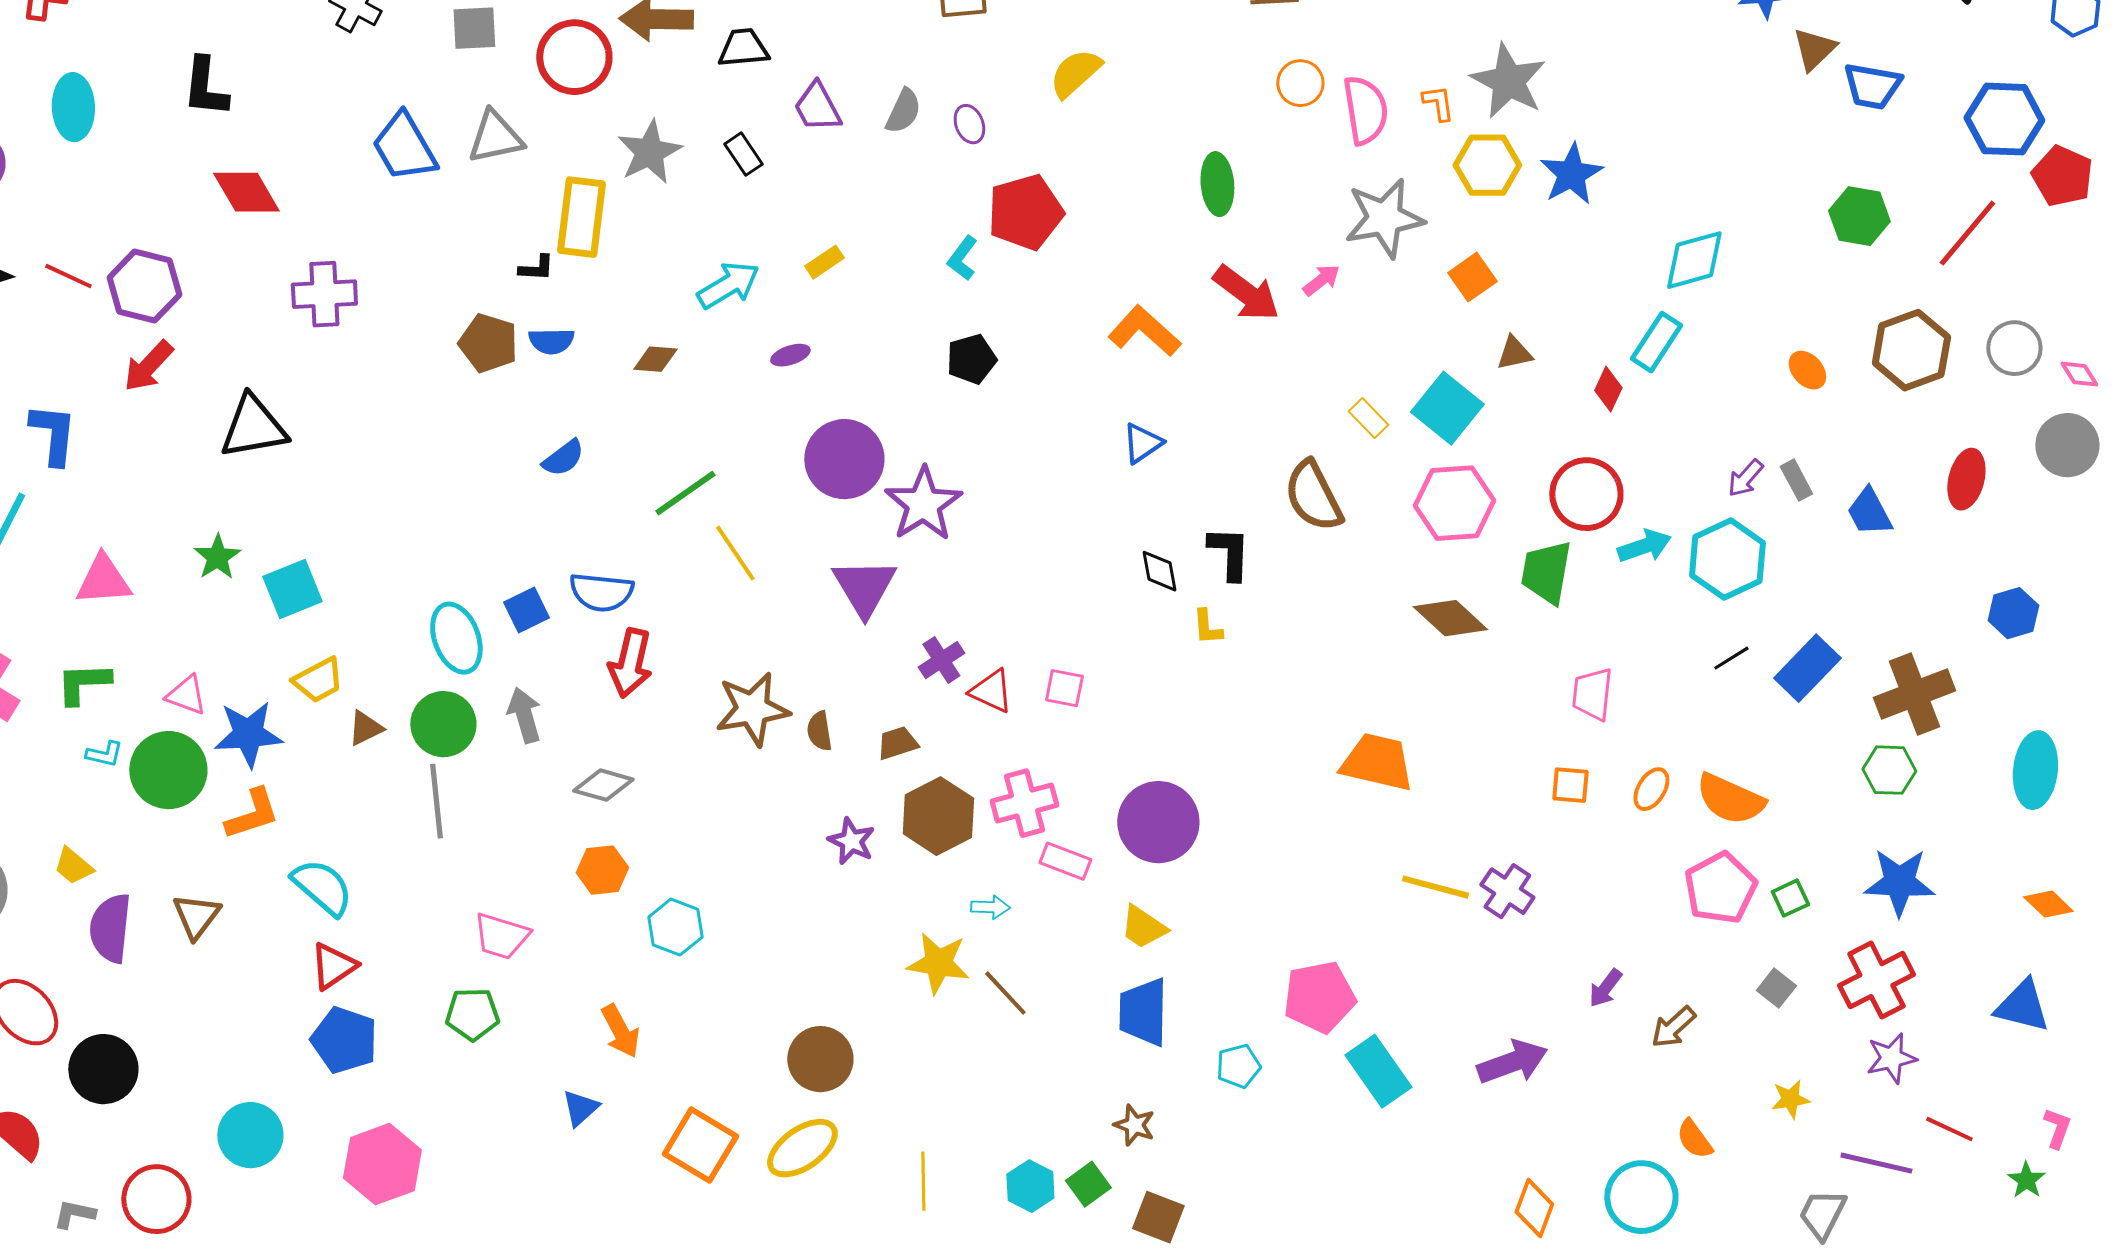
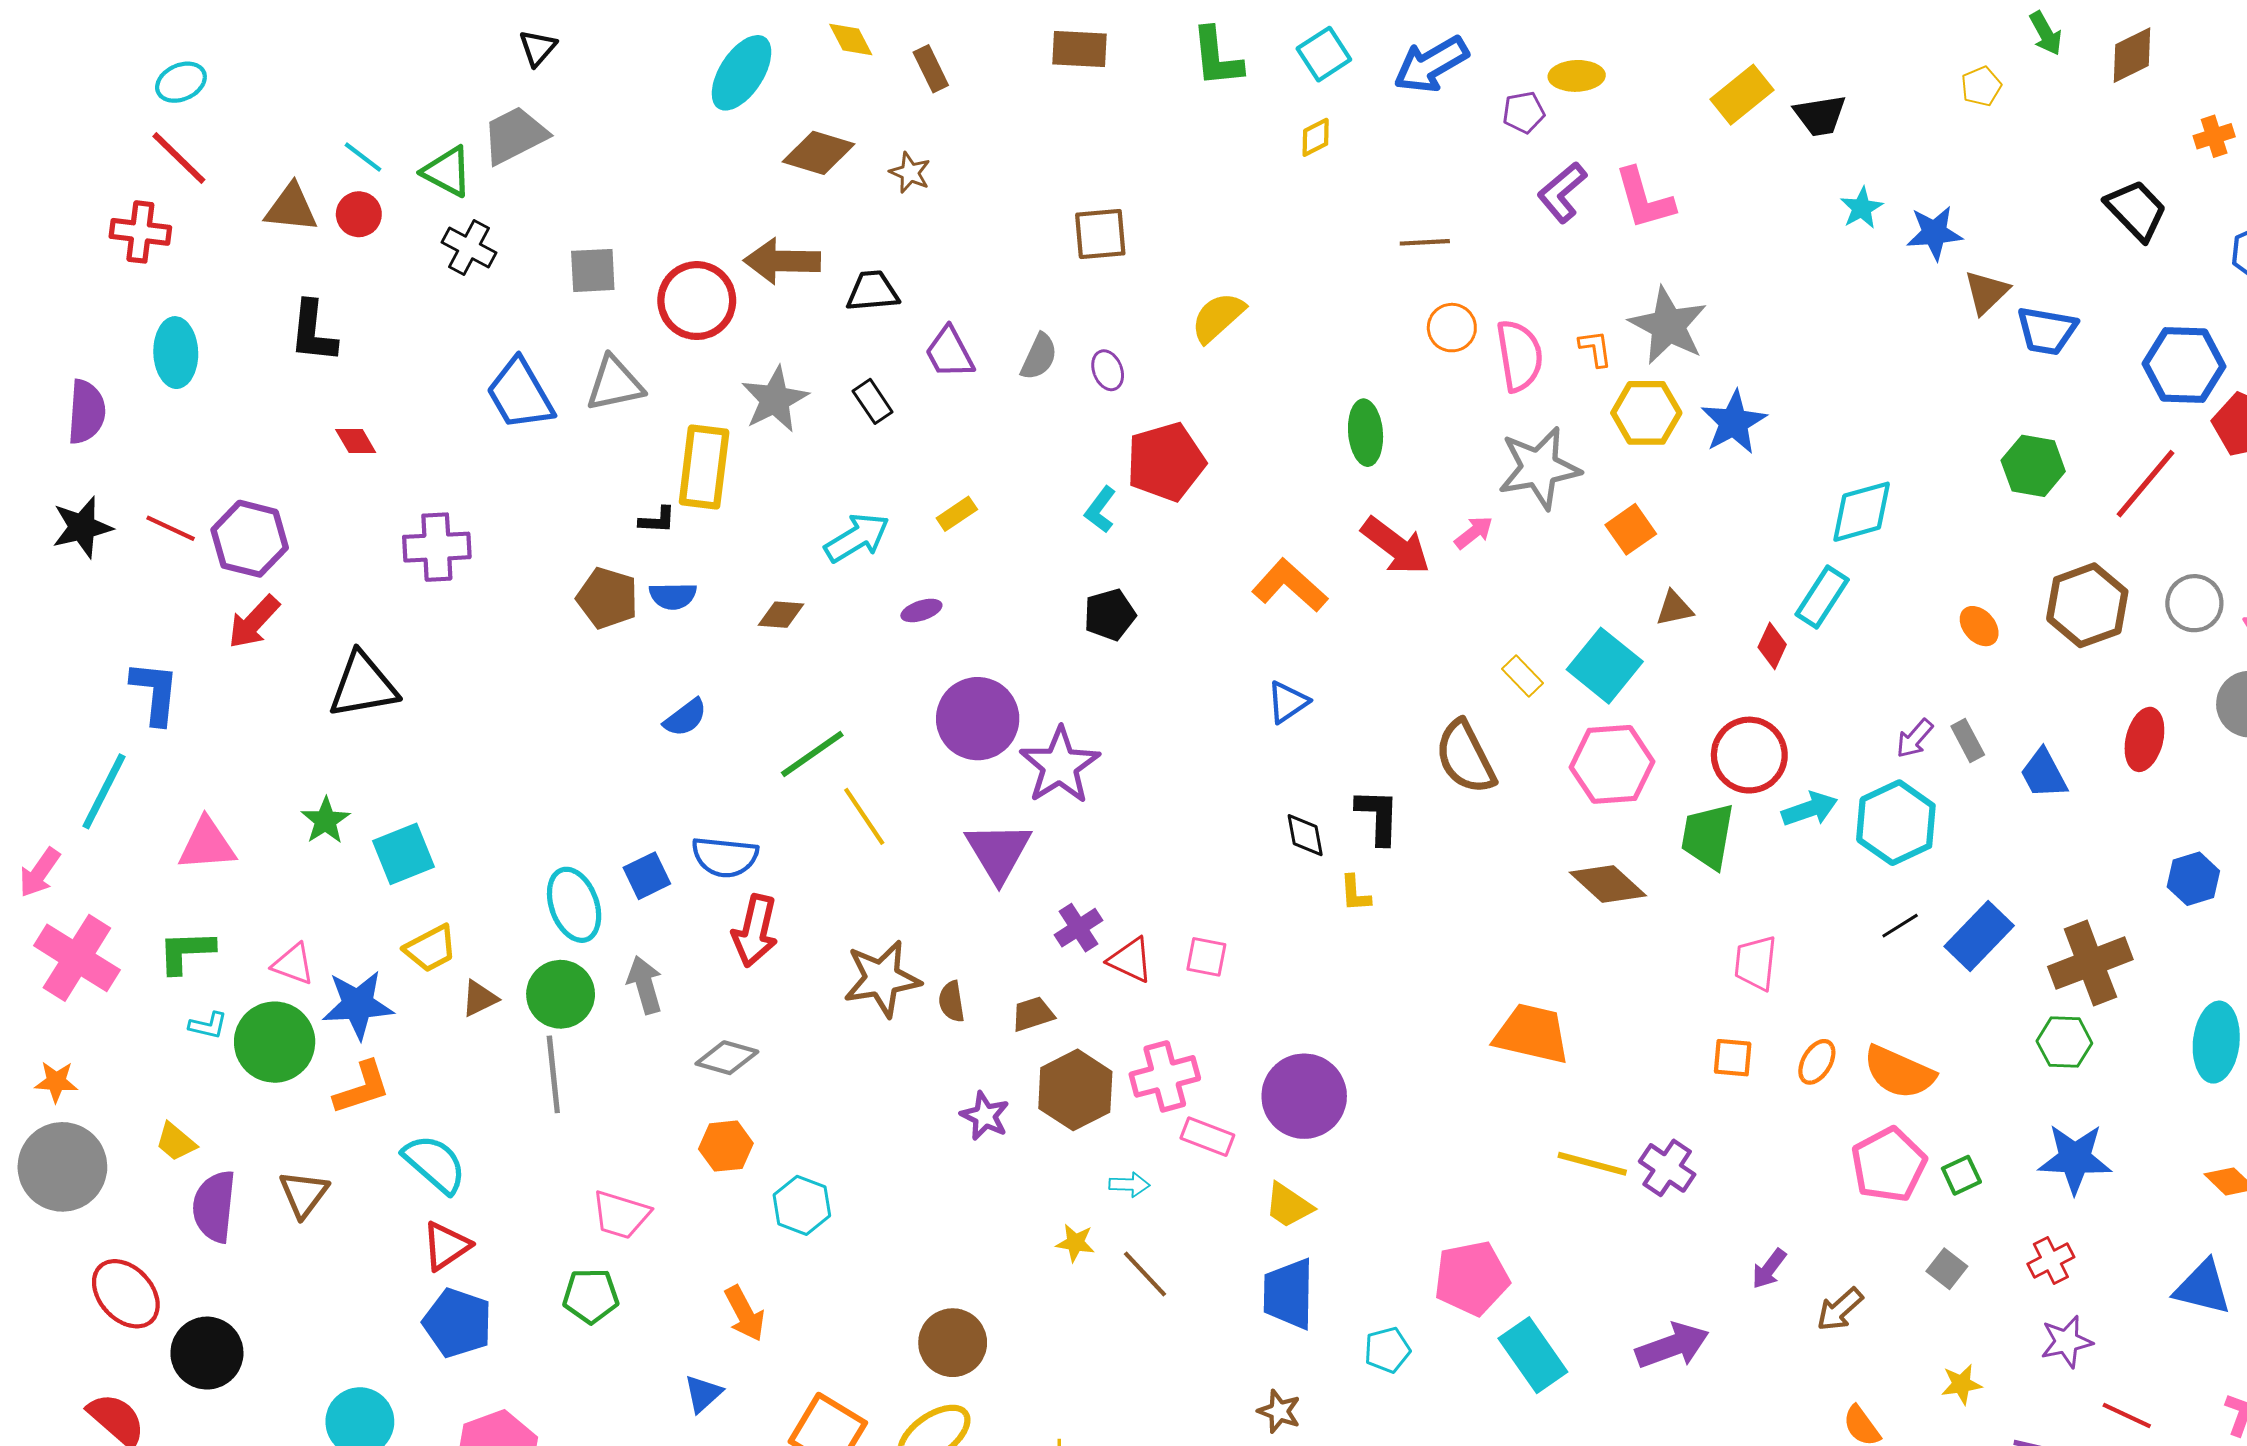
red diamond: (246, 192) -> (356, 441), size x0.6
yellow star: (938, 963) -> (1075, 1243), size x0.6
red cross: (1876, 980) -> (2051, 1260), size x0.6

